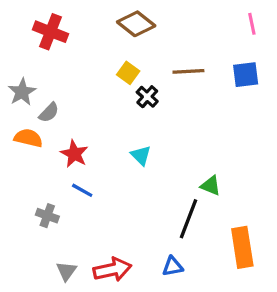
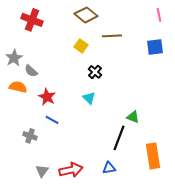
brown line: (188, 71) -> (112, 36), moved
black cross: (147, 97) -> (95, 72), moved
gray semicircle: (49, 113) -> (31, 71), turned 88

